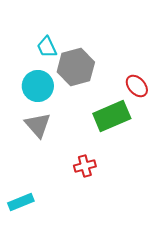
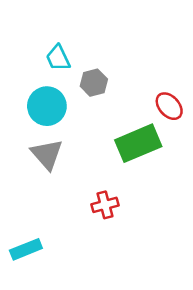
gray hexagon: (76, 67) -> (94, 83), size x0.6

